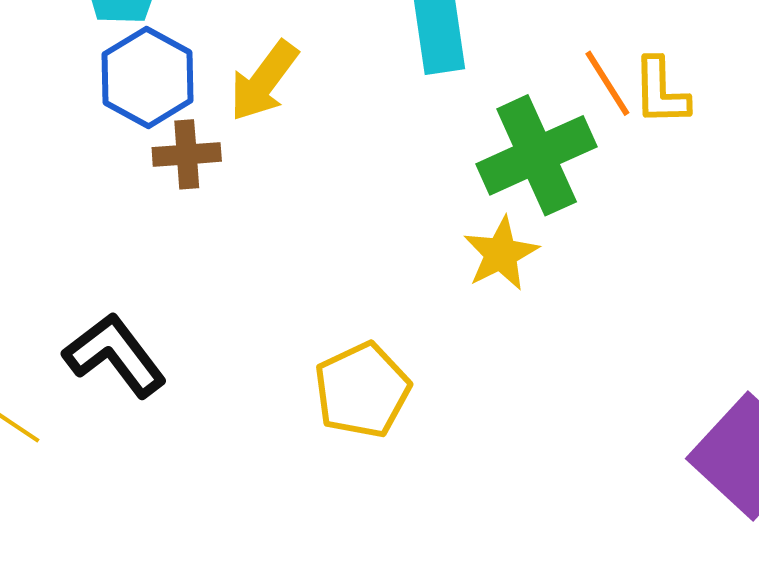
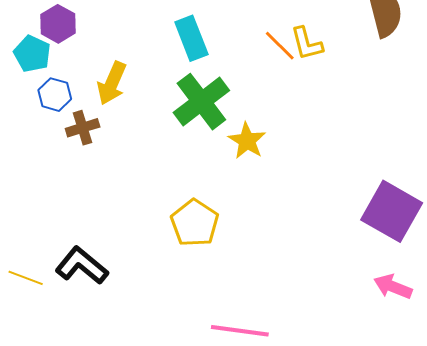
blue hexagon: (148, 77) -> (55, 95), size x0.7
green cross: (537, 155) -> (201, 102), moved
black L-shape: (115, 355) -> (82, 266), moved

